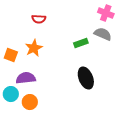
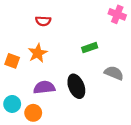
gray semicircle: (103, 34) -> (114, 73), moved
purple semicircle: (26, 78) -> (44, 87), moved
black ellipse: (86, 78) -> (76, 86), moved

